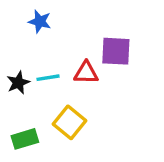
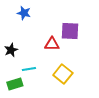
cyan line: (48, 78) -> (29, 69), moved
yellow square: (70, 122) -> (63, 74), moved

